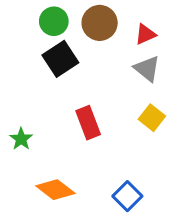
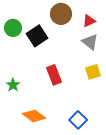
green circle: (54, 21) -> (13, 28), moved
yellow square: (152, 118) -> (93, 72), turned 35

